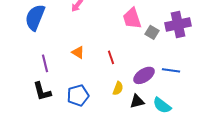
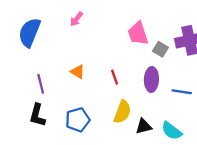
purple ellipse: (144, 75) -> (151, 79), moved, turned -55
yellow semicircle: (118, 88) -> (122, 112), size x1.5
black L-shape: (42, 91) -> (37, 115), turned 30

